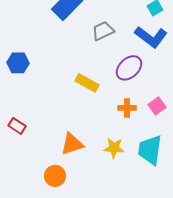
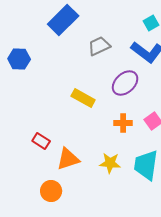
blue hexagon: (18, 63) -> (19, 59), moved
red rectangle: (17, 126) -> (41, 141), moved

